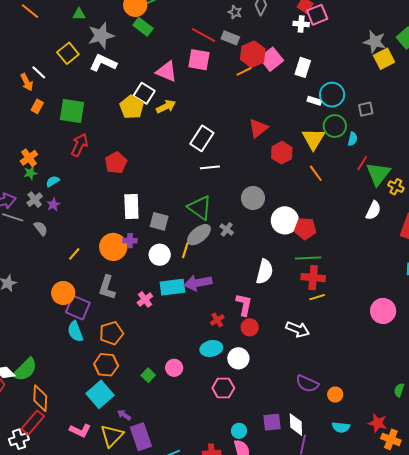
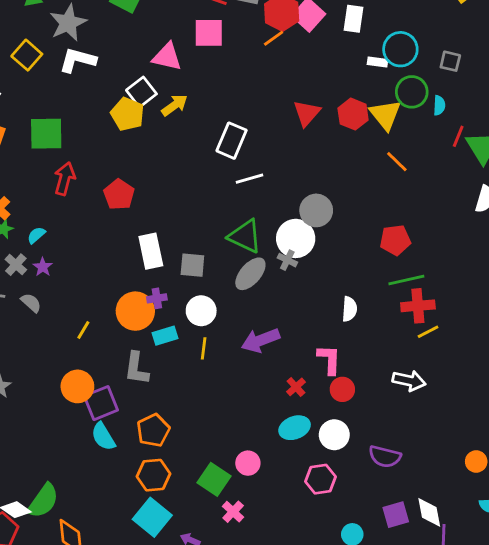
white square: (144, 93) -> (141, 92), turned 30
gray square: (366, 109) -> (450, 61), turned 35
red hexagon: (282, 153) -> (353, 114), moved
white circle: (285, 220) -> (296, 238), moved
yellow line: (185, 250) -> (204, 348), moved
white semicircle: (264, 272) -> (350, 309), size x0.7
cyan rectangle: (172, 287) -> (165, 336), moved, size x0.7
pink cross: (145, 299) -> (233, 512), moved
purple square: (78, 308) -> (101, 403), turned -35
green square: (148, 375) -> (214, 479), size x1.6
purple semicircle: (307, 384) -> (385, 457), moved

